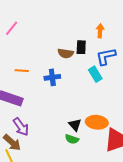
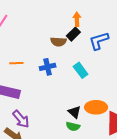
orange arrow: (100, 31) -> (77, 19), moved
black rectangle: (81, 47) -> (73, 34), turned 48
cyan rectangle: (95, 74) -> (81, 70), moved

